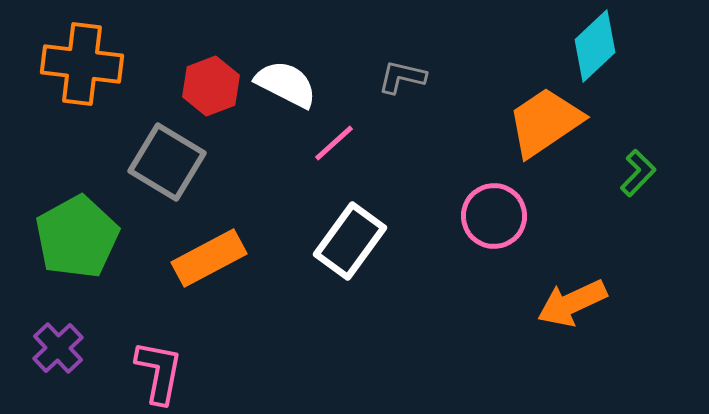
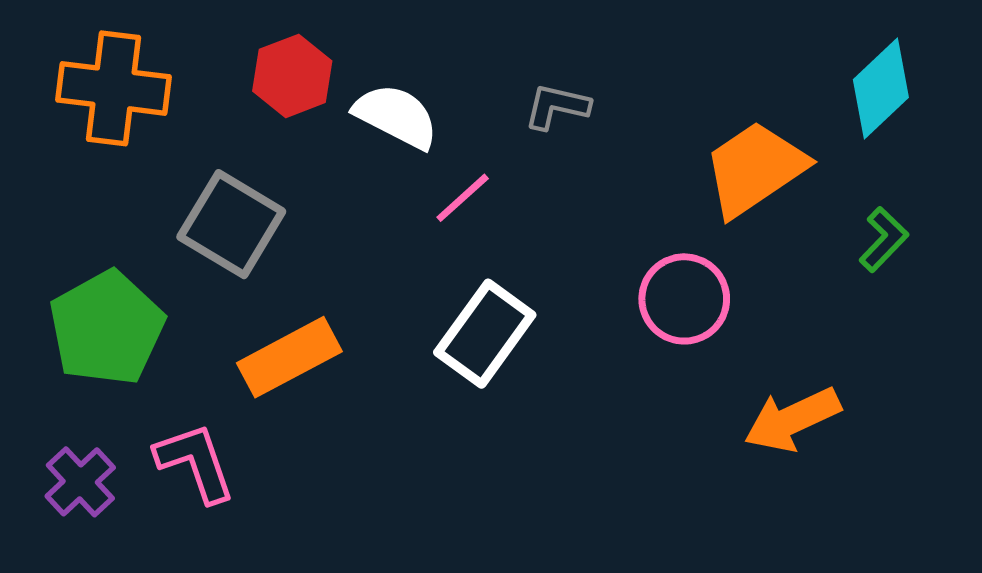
cyan diamond: (595, 46) -> (881, 88), moved
red hexagon: (211, 86) -> (292, 76), moved
pink L-shape: (159, 372) -> (195, 462), moved, turned -30

